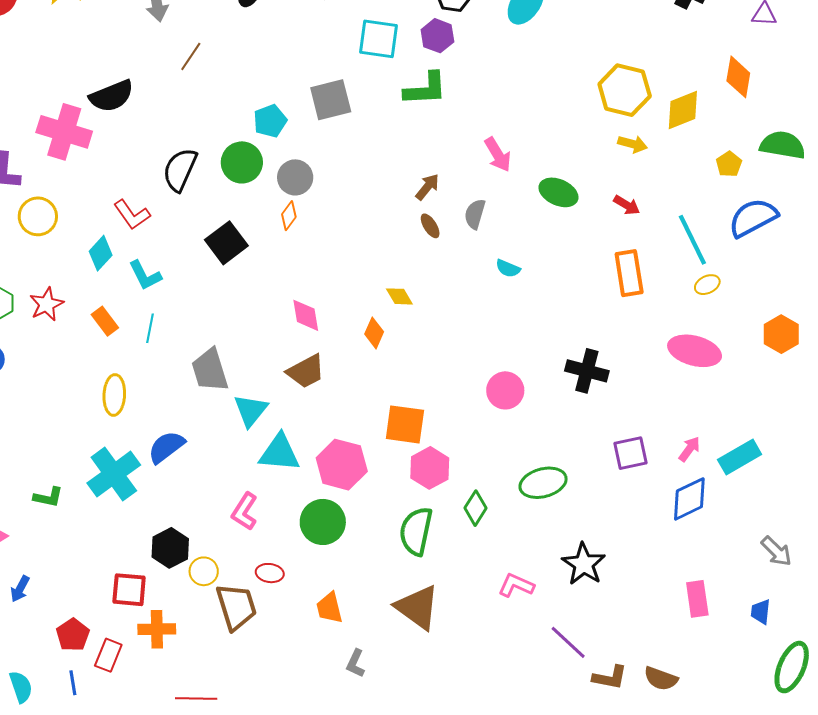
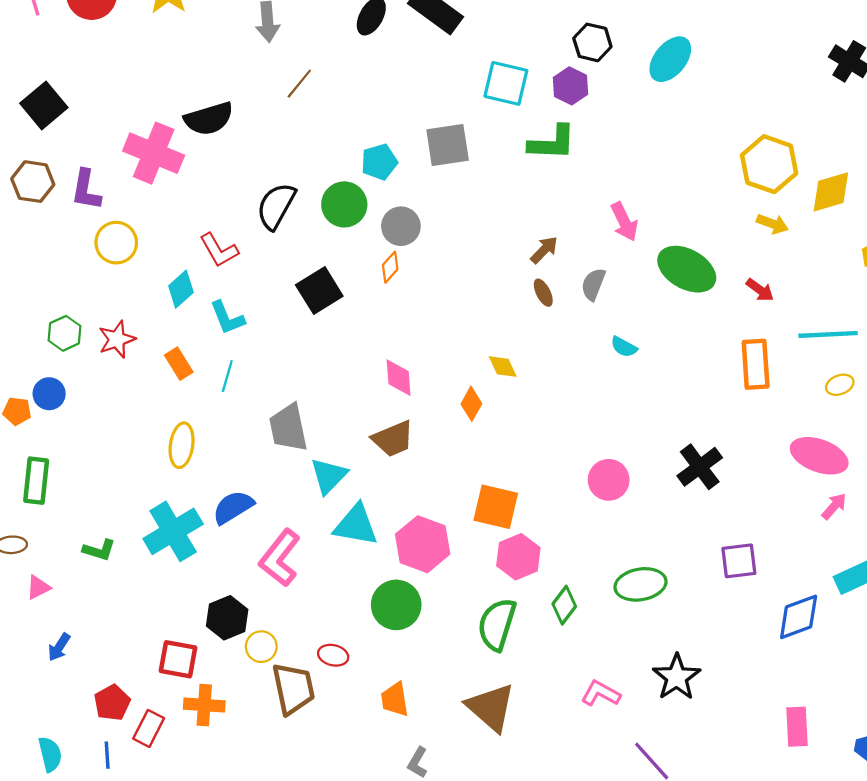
green ellipse: (558, 192) -> (687, 269), size x1.4
cyan line: (692, 240) -> (828, 334), turned -72
black cross: (587, 371) -> (700, 467), turned 33
pink arrow: (689, 449) -> (834, 506), moved
pink L-shape: (245, 511) -> (280, 558), moved, size x1.4

